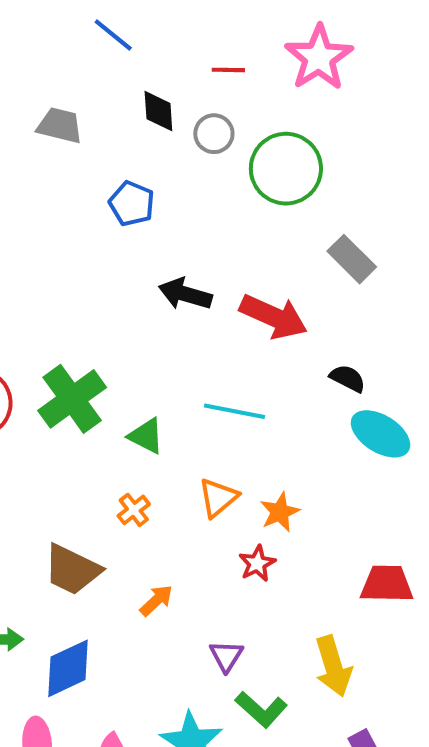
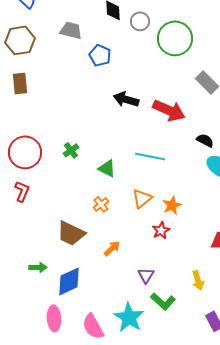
gray trapezoid: (60, 125) -> (71, 30), moved
green cross: (72, 399) -> (71, 150), size x0.5
yellow arrow: (333, 666) -> (198, 280), size x0.7

